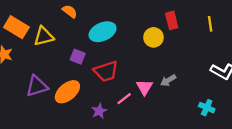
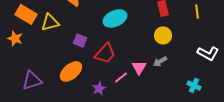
cyan ellipse: (103, 32) -> (115, 18), moved
yellow circle: (154, 37) -> (163, 35), moved
red trapezoid: (106, 71) -> (105, 53), turned -30
purple triangle: (37, 86) -> (32, 80), moved

